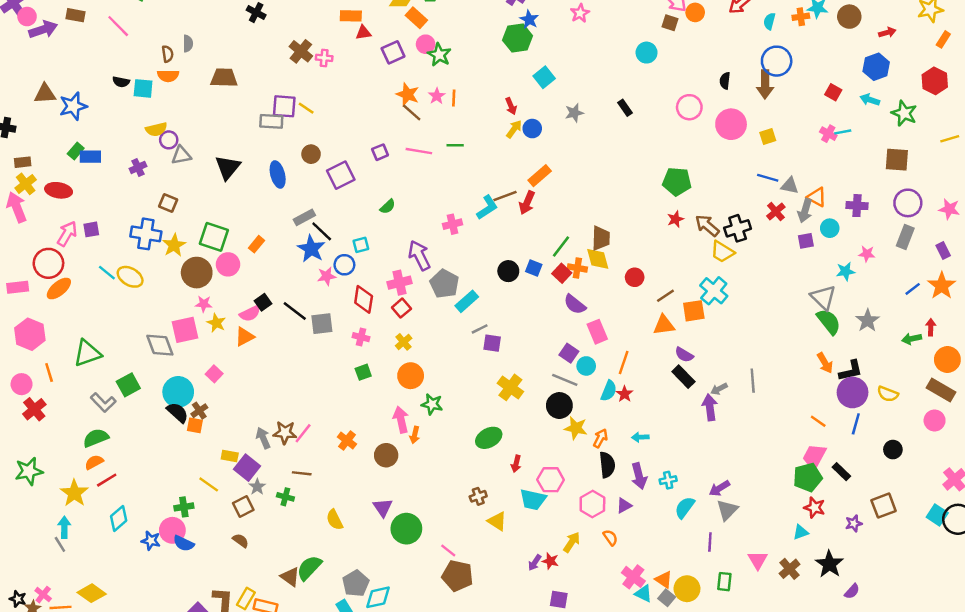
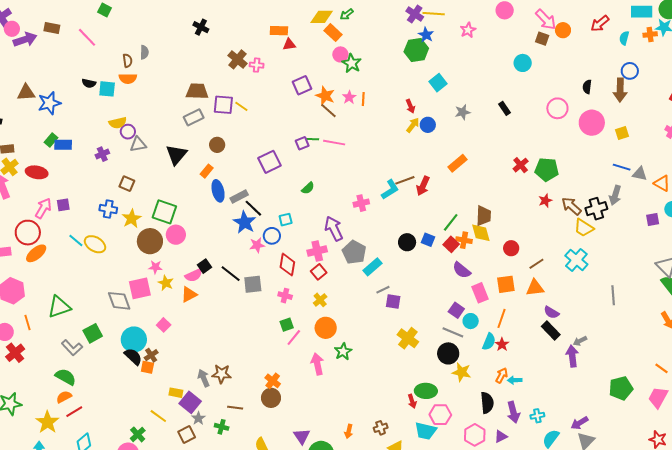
purple square: (393, 52) -> (302, 85), moved
blue circle: (777, 61) -> (630, 71), size x0.7
brown trapezoid: (224, 78) -> (197, 91), moved
gray rectangle: (271, 121) -> (194, 117), moved, turned -30
green line: (455, 145) -> (312, 139), moved
brown circle: (311, 154) -> (217, 145), moved
blue ellipse: (278, 174) -> (218, 191), moved
orange rectangle: (540, 176) -> (458, 163), moved
red cross: (776, 211) -> (521, 165), moved
gray arrow: (805, 211) -> (615, 195), moved
blue cross: (146, 234) -> (108, 209), size x0.7
orange rectangle: (257, 244) -> (207, 171), moved
orange square: (694, 311) -> (506, 284), moved
gray line: (753, 381) -> (613, 295), moved
green star: (432, 404) -> (343, 351), turned 30
pink line: (303, 433) -> (294, 337), moved
orange arrow: (415, 435) -> (349, 431), moved
green semicircle: (96, 438) -> (66, 377), turned 50
green ellipse: (489, 438) -> (426, 391), moved, turned 30
orange arrow: (600, 438) -> (502, 375), moved
brown circle: (386, 455) -> (271, 398), moved
red arrow: (516, 464) -> (412, 401), turned -32
green pentagon: (808, 477) -> (621, 388), moved
green cross: (184, 507) -> (138, 434), turned -35

